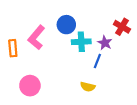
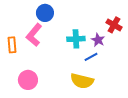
blue circle: (66, 25) -> (45, 13), moved
blue line: (97, 61) -> (91, 57), turned 40
yellow semicircle: (88, 87) -> (82, 81), size x1.6

